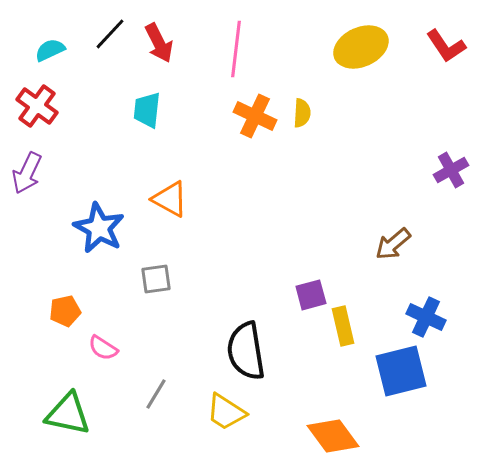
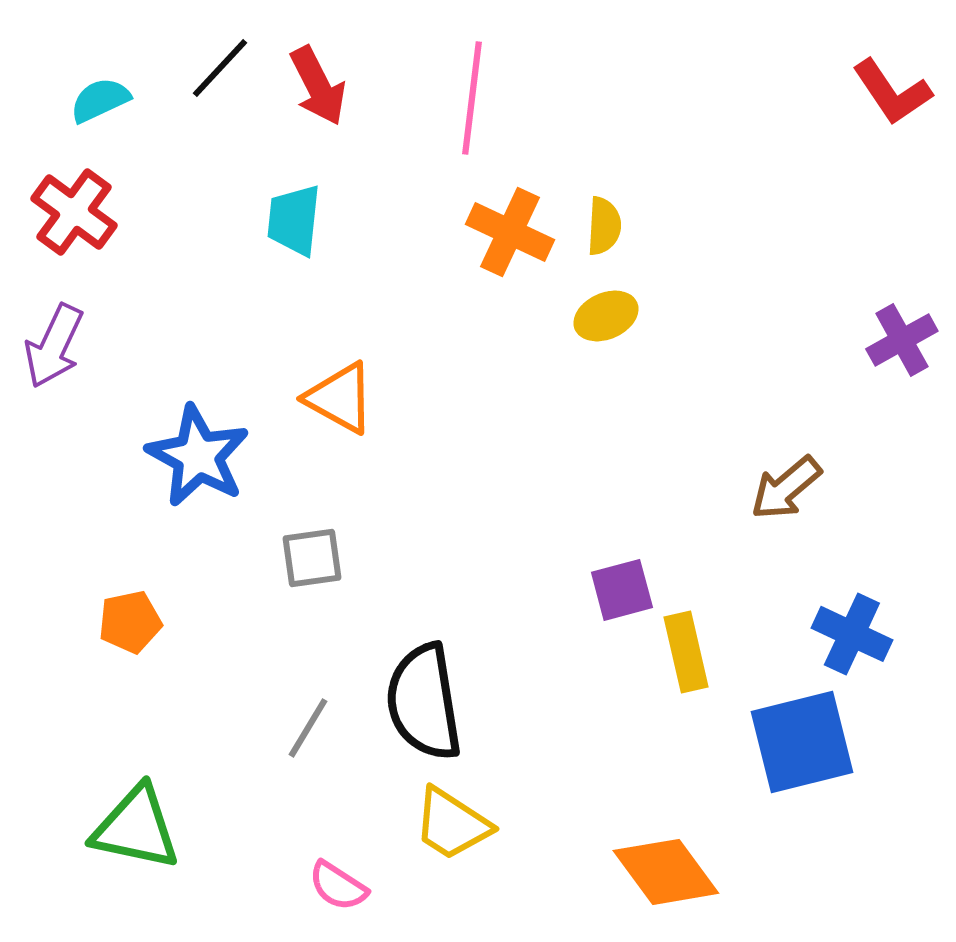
yellow ellipse: (361, 47) -> (606, 316), moved, size x0.6
pink semicircle: (103, 348) -> (338, 886), moved
black semicircle: (246, 351) -> (424, 702), moved
gray line: (156, 394) -> (308, 728), moved

